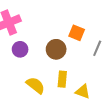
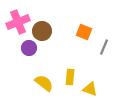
brown circle: (56, 49) -> (42, 31), moved

